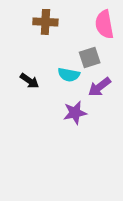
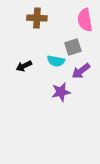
black arrow: (29, 81) -> (24, 66), turned 119

